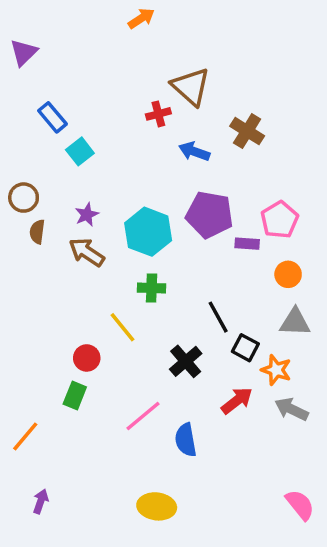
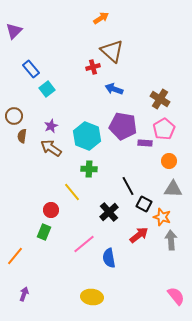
orange arrow: (141, 18) -> (101, 18), moved
brown cross: (247, 131) -> (160, 99), moved
gray arrow: (291, 409) -> (171, 240), turned 60

